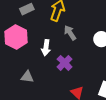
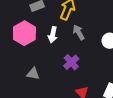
white arrow: (46, 48) -> (53, 35), moved

